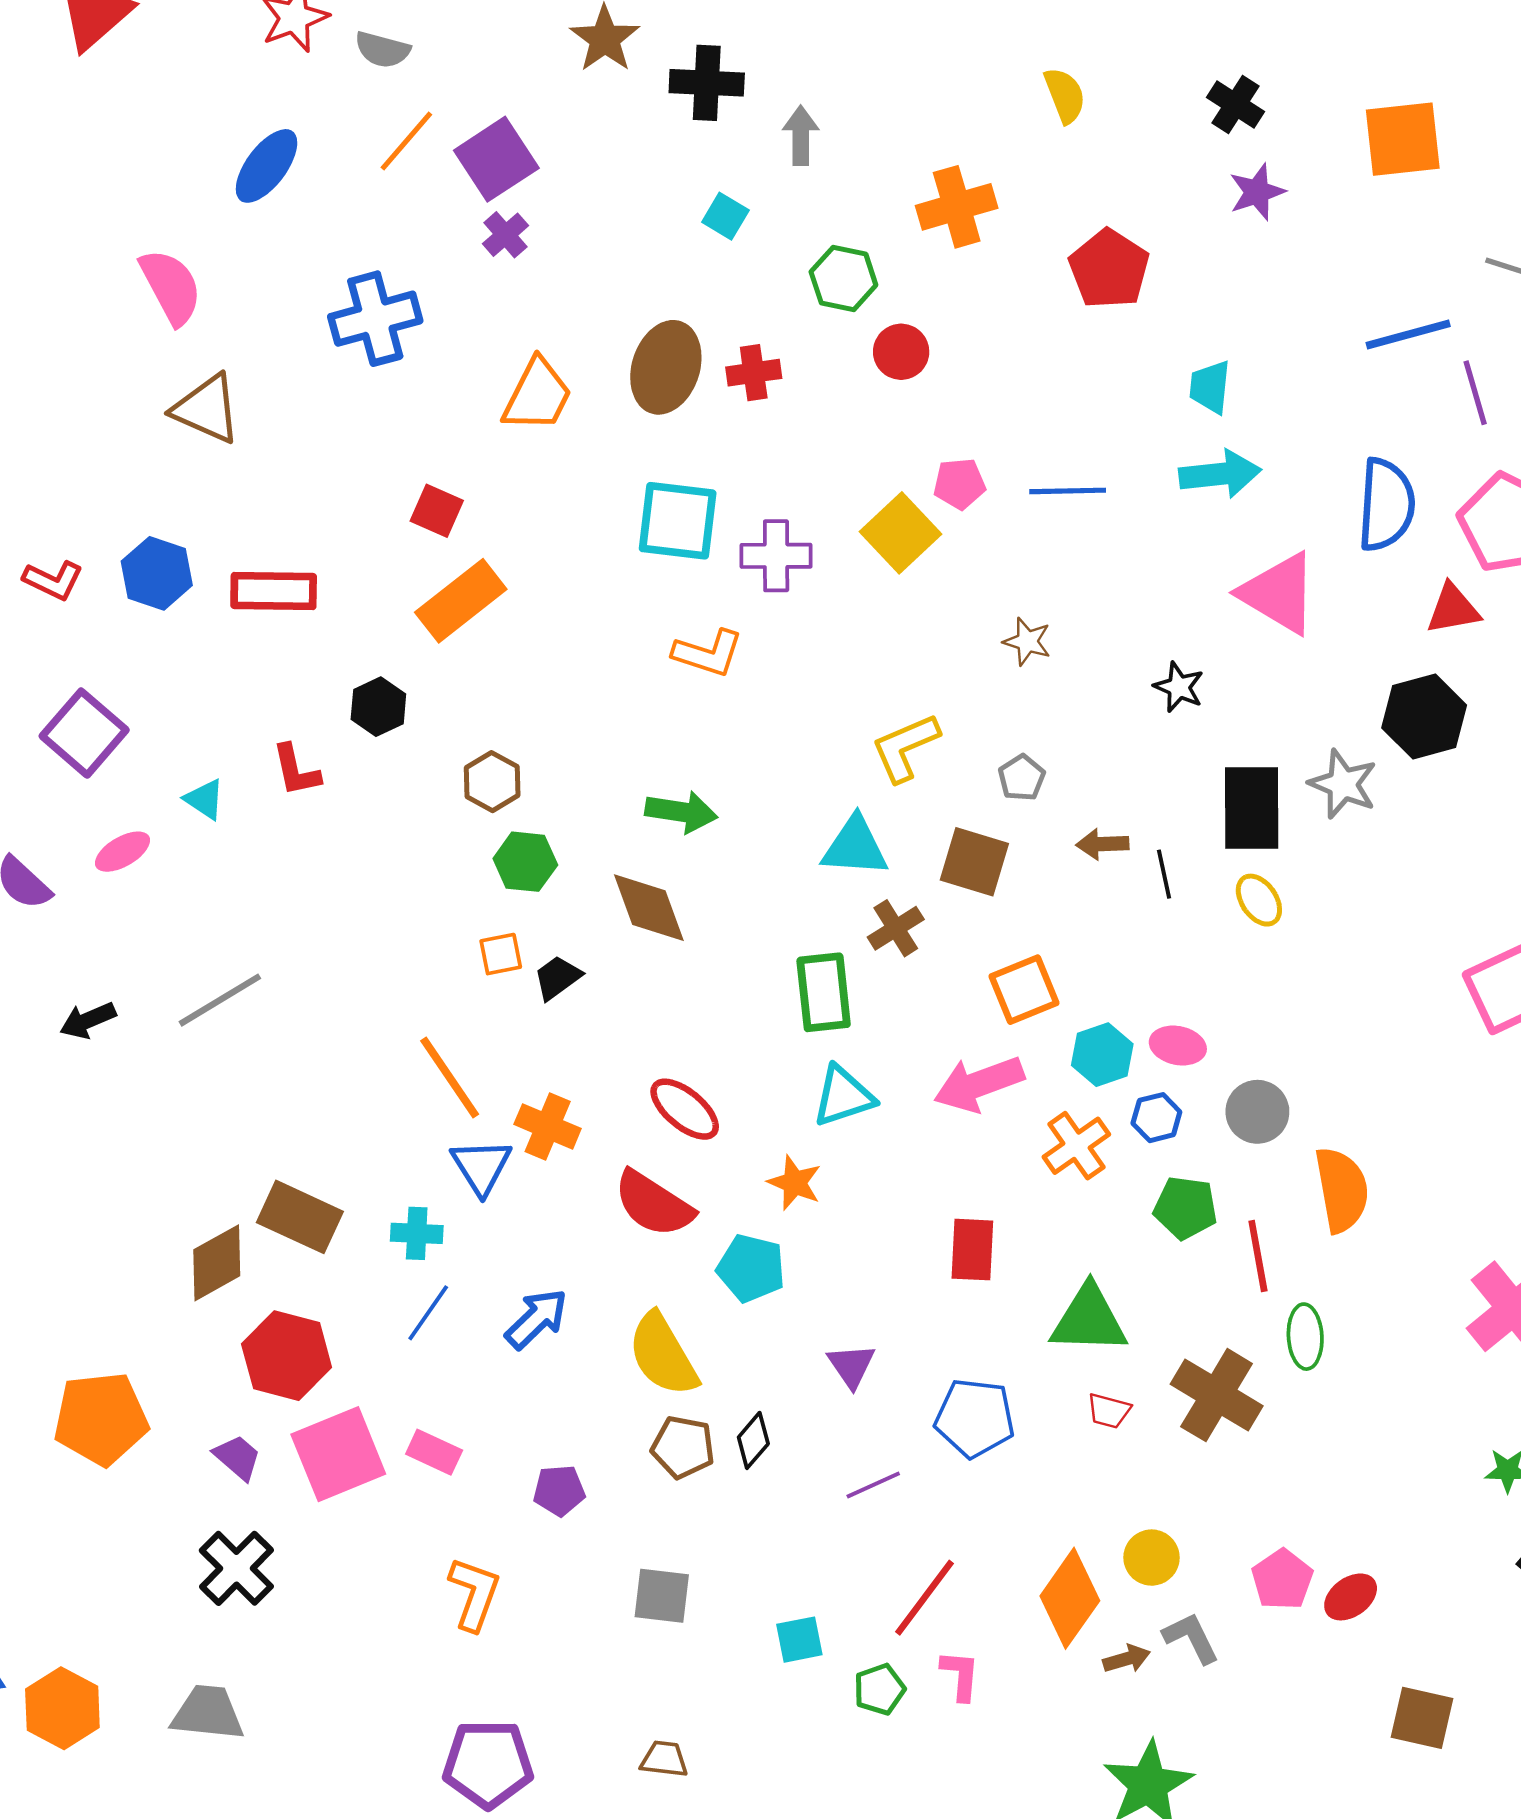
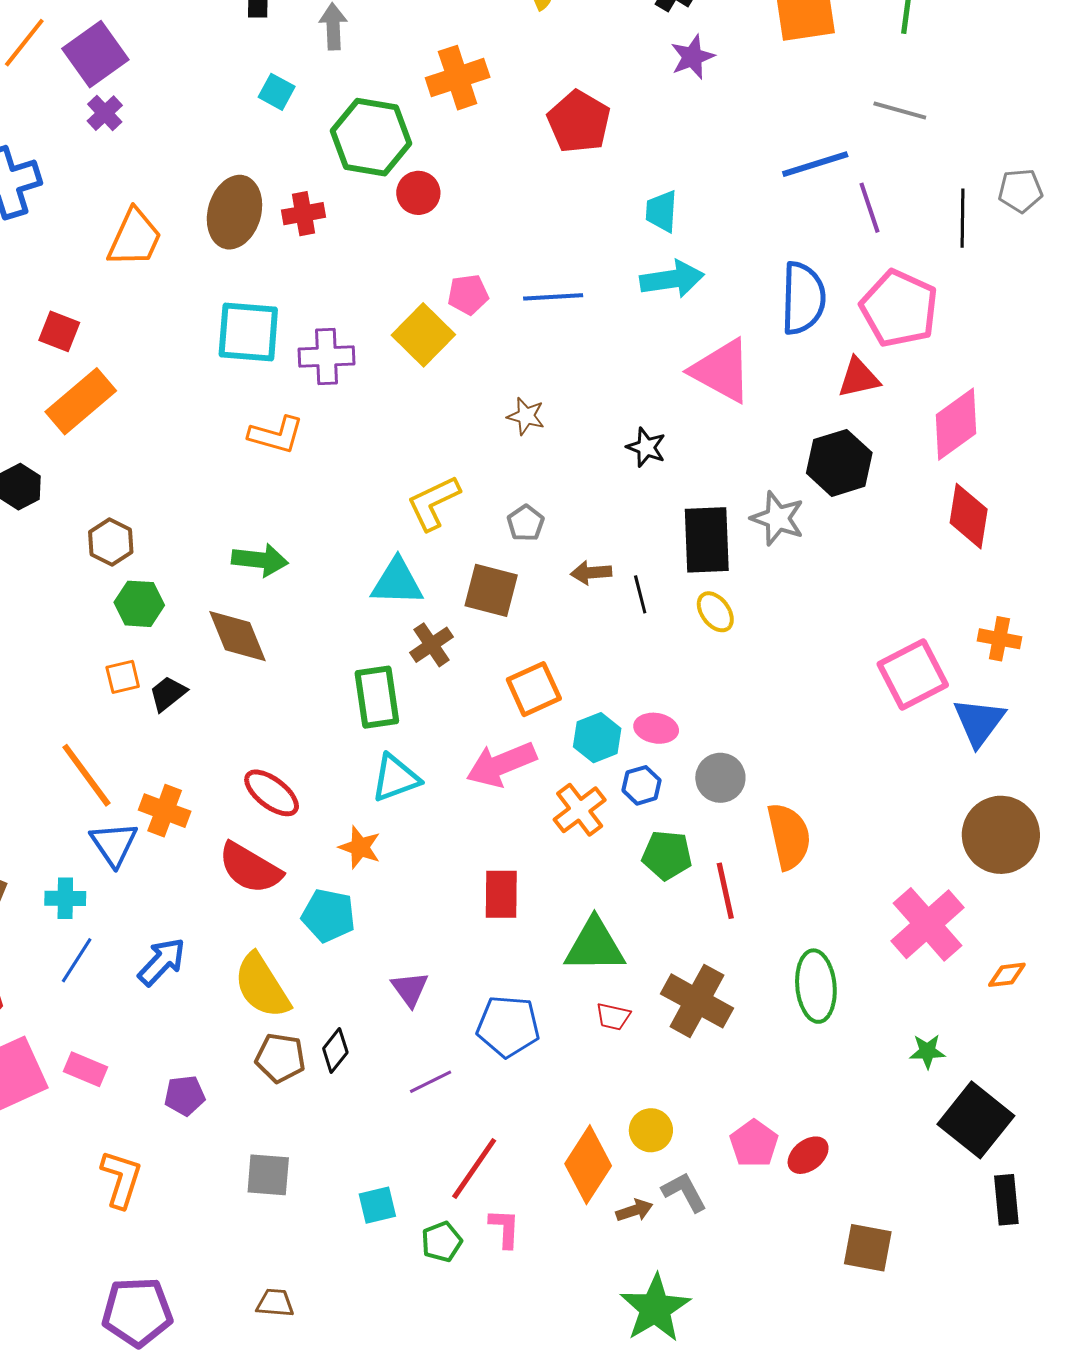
green hexagon: (843, 279) -> (371, 137), size x1.5
green ellipse: (1305, 1337) -> (816, 986), moved, size x1.4

